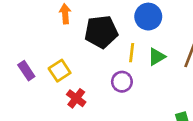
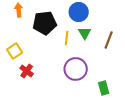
green triangle: (157, 57) -> (85, 33), moved, turned -32
purple circle: (122, 82) -> (76, 69), moved, size x1.5

